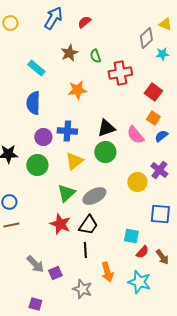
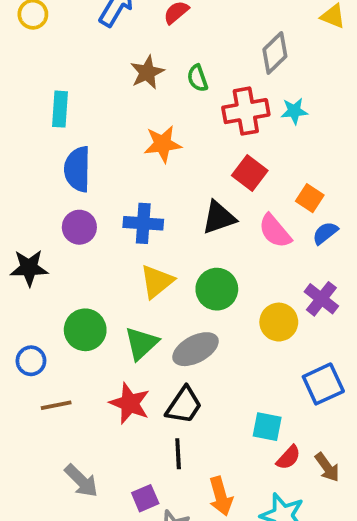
gray diamond: (146, 38) -> (275, 53), moved
cyan star: (162, 54) -> (294, 111), moved
cyan rectangle: (36, 68) -> (60, 109), moved, turned 54
red square: (153, 92) -> (250, 173), moved
purple circle: (43, 137) -> (79, 227), moved
green circle: (105, 152) -> (217, 289), moved
green circle: (37, 165) -> (85, 330), moved
blue square: (160, 214) -> (323, 384), turned -30
brown line: (11, 225) -> (56, 405), moved
purple square: (55, 273) -> (145, 498), moved

